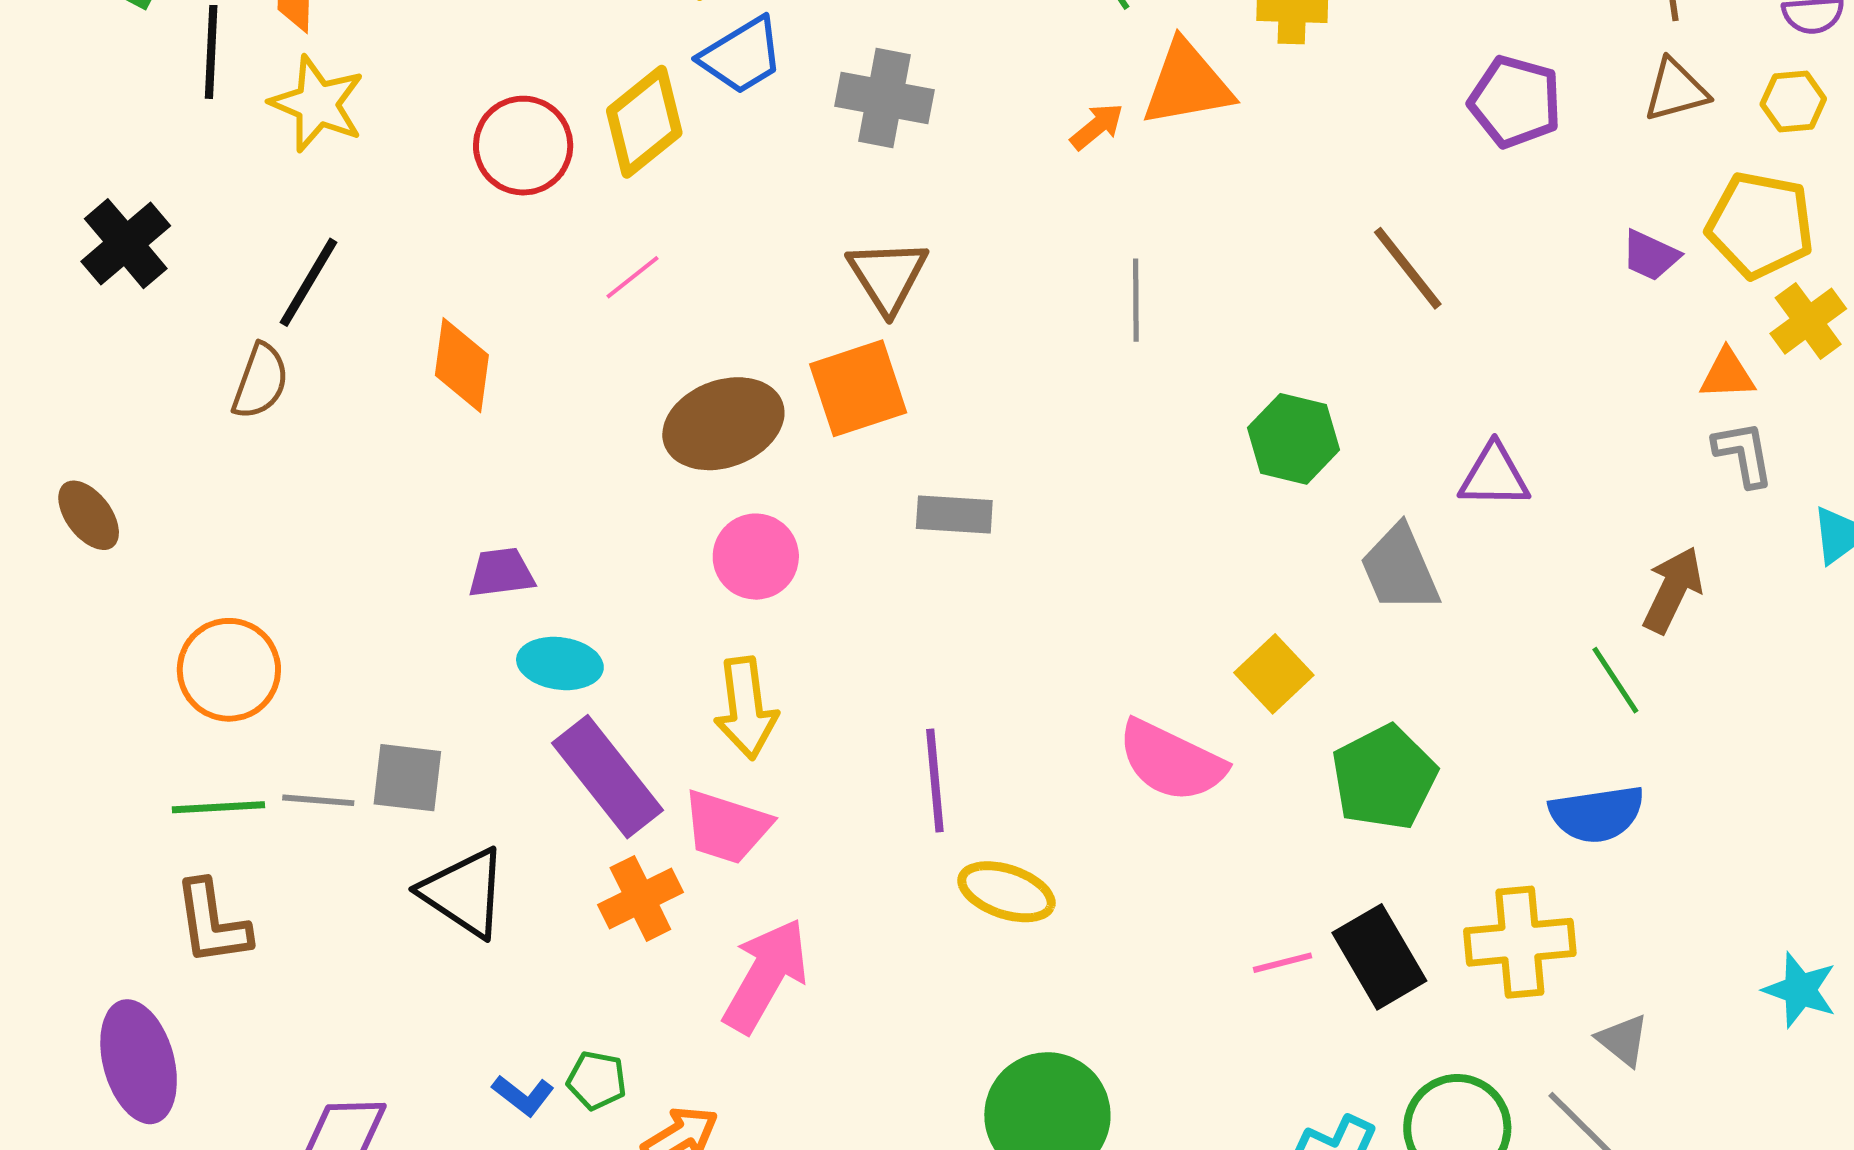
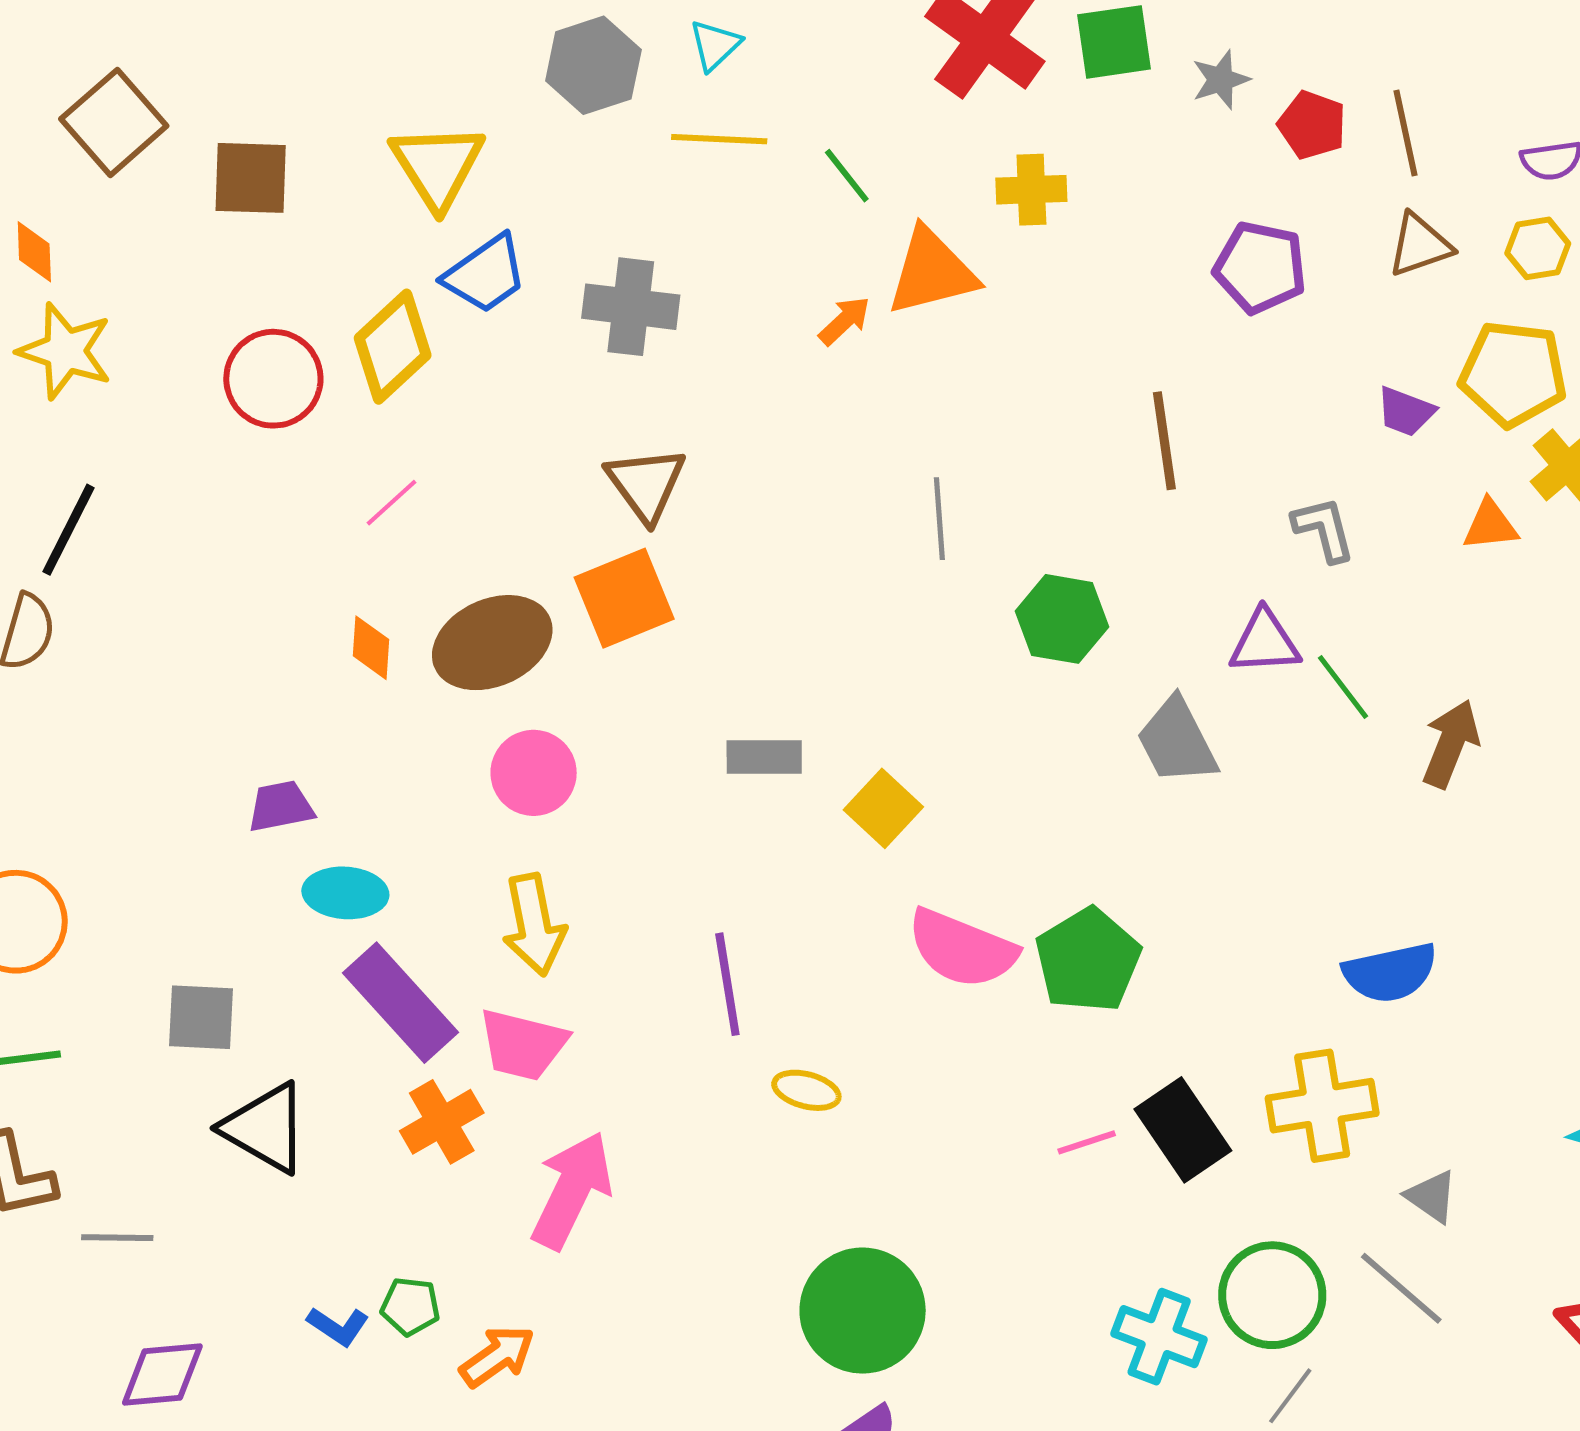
brown line: (1408, 268) -> (1164, 441), turned 34
gray line: (1136, 300) -> (939, 519), moved
orange diamond: (462, 365) -> (371, 648), moved, size x0.7
gray L-shape: (1743, 454) -> (1324, 529), moved
gray rectangle: (954, 515) -> (764, 757), moved
yellow square: (1274, 674) -> (883, 808), moved
green line: (1615, 680) -> (1343, 687), moved
green pentagon: (1384, 777) -> (1088, 960), moved
gray line: (318, 800) -> (117, 1238), moved
yellow ellipse: (1006, 892) -> (806, 1090), size x0.7

